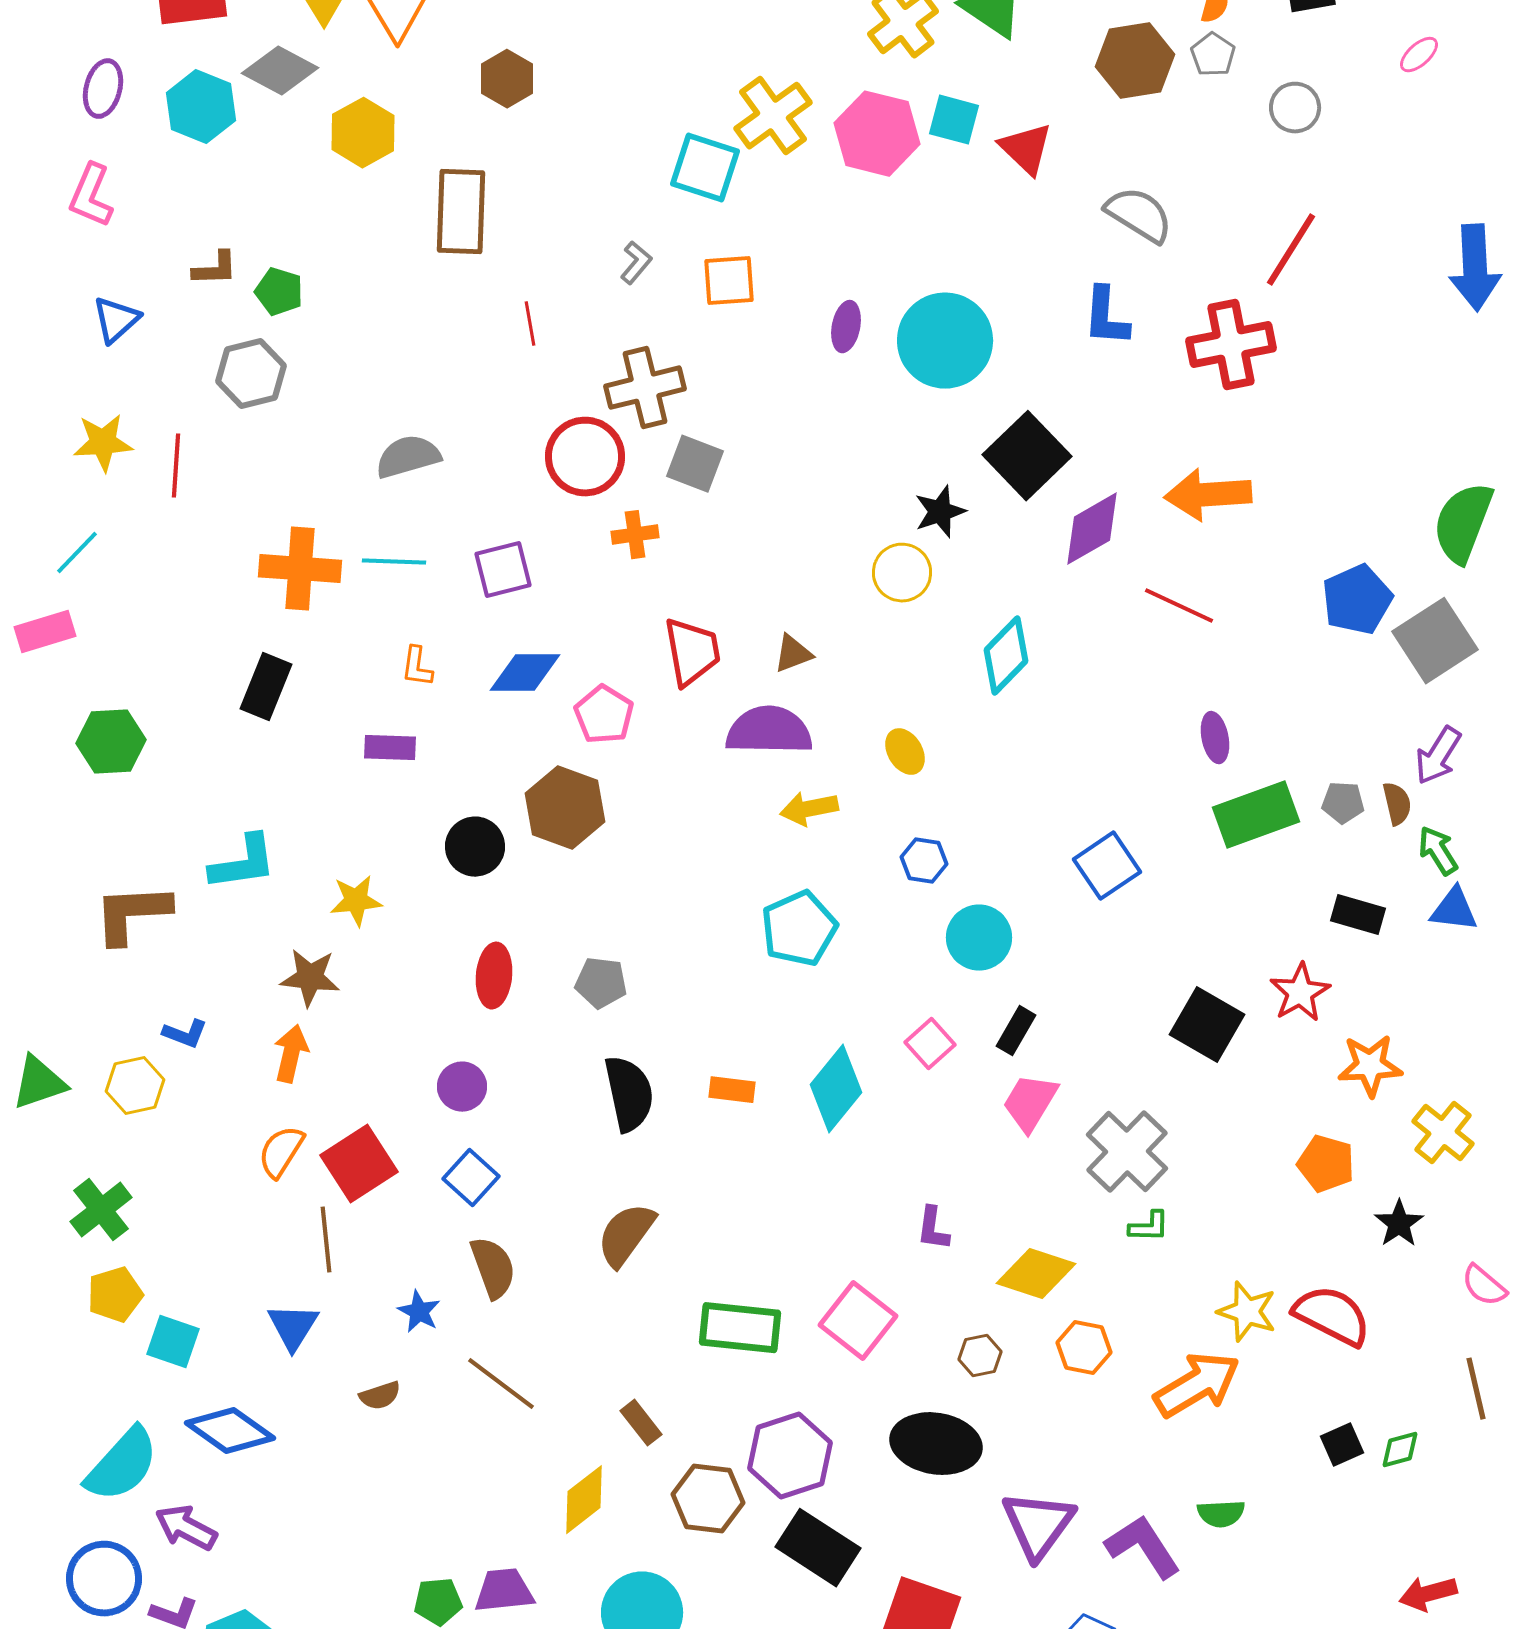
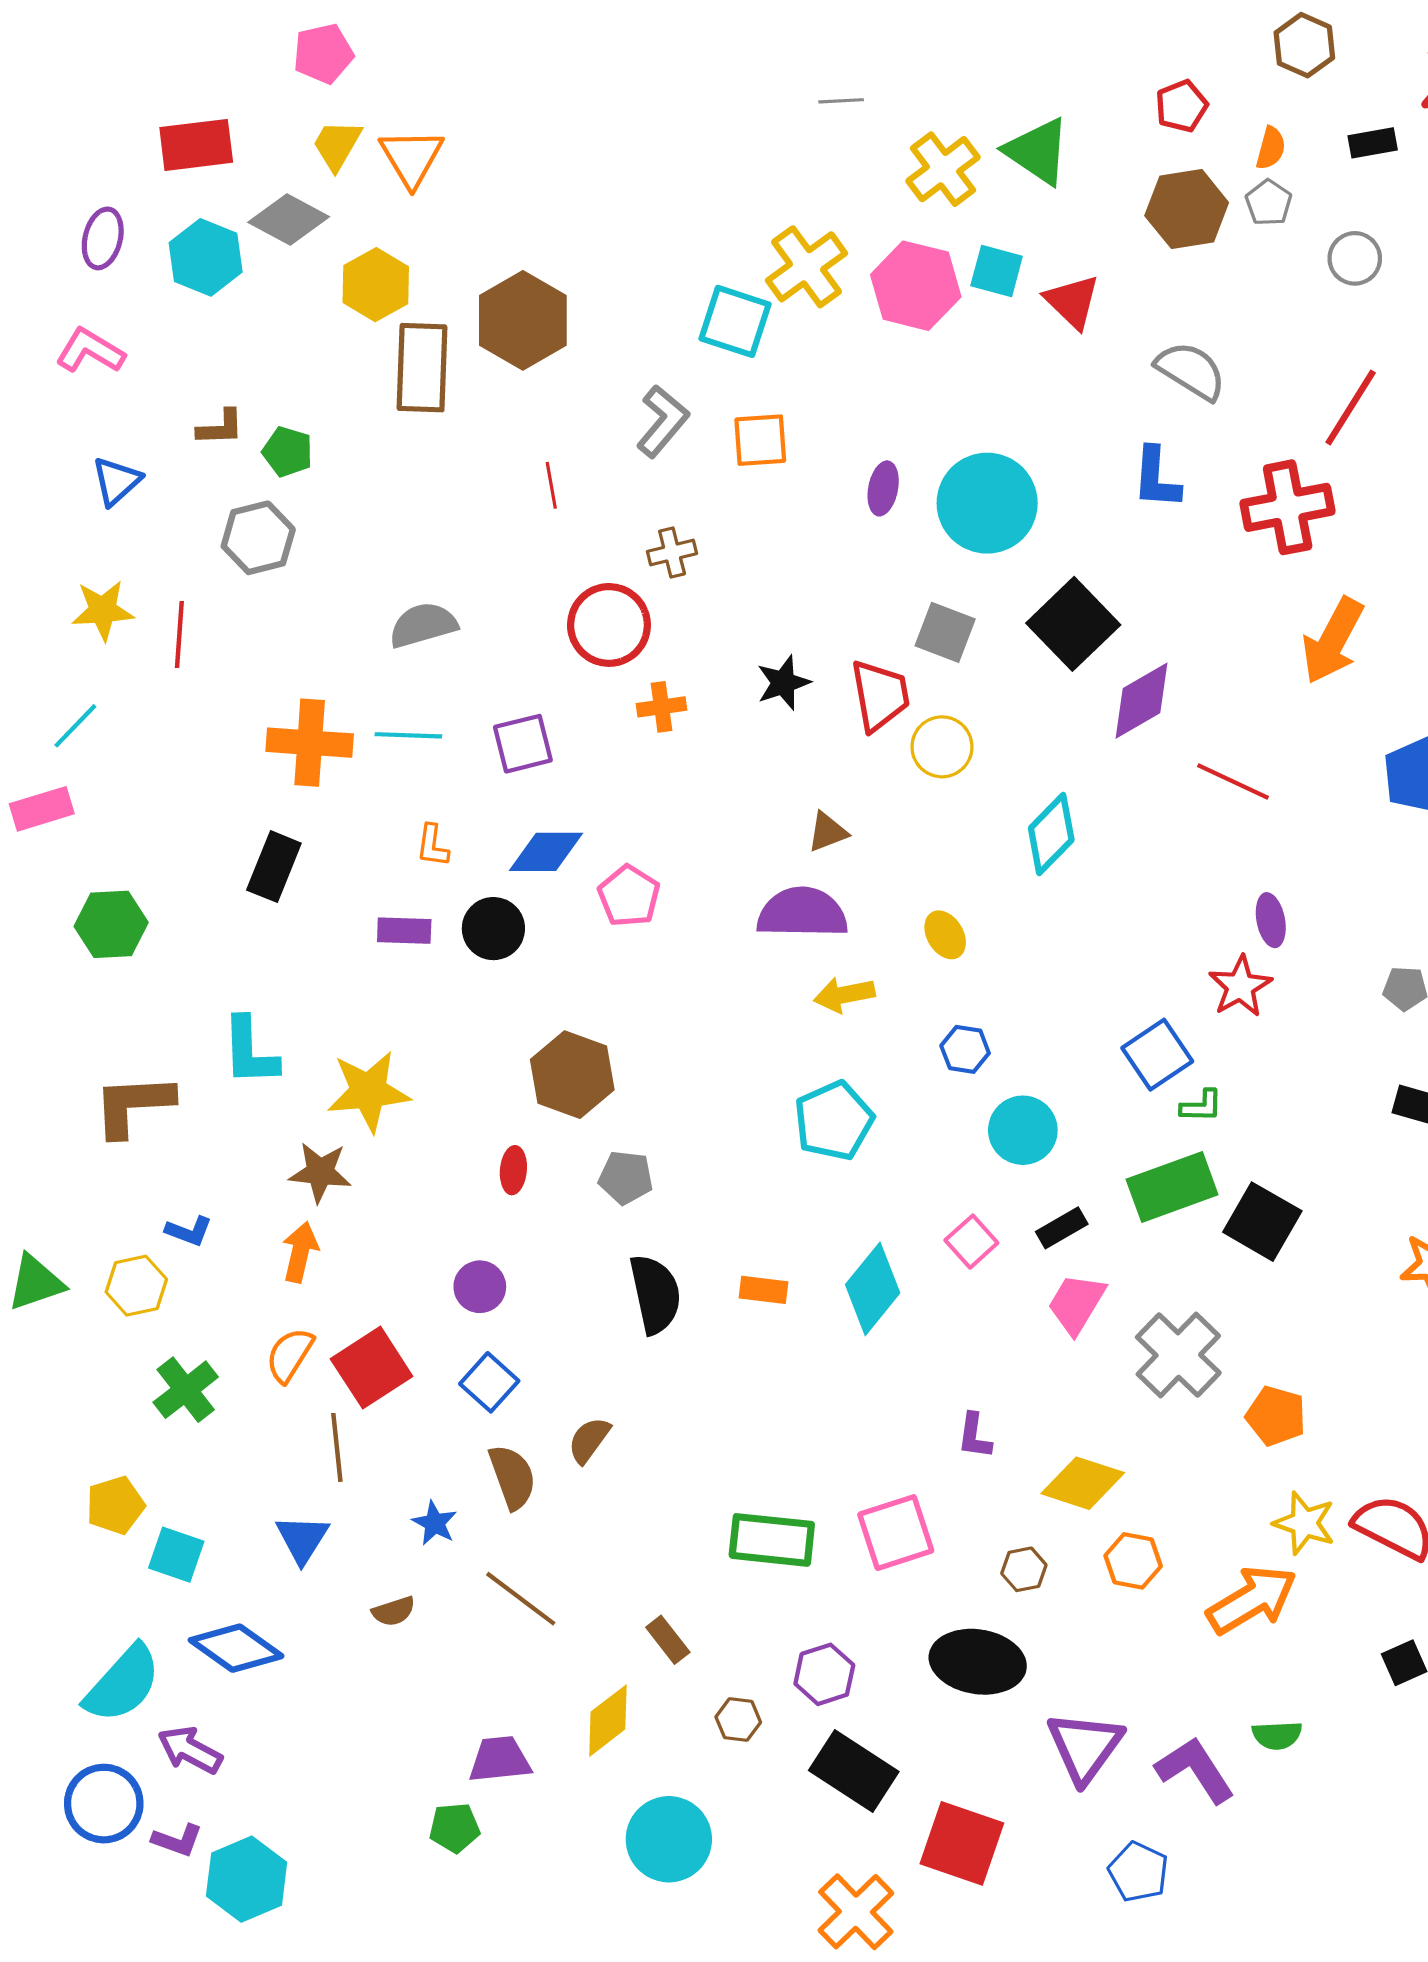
brown hexagon: (507, 79) -> (523, 320), moved, size x1.6
pink L-shape: (91, 196) -> (90, 351), turned 98
brown rectangle: (461, 212) -> (422, 368), moved
gray L-shape: (636, 263) -> (663, 421), size x1.6
brown cross: (645, 388) -> (672, 553), size x0.6
gray square: (695, 464) -> (945, 632), moved
orange arrow: (1208, 495) -> (1333, 641), moved, turned -58
black star: (940, 512) -> (783, 683), moved
red trapezoid: (692, 652) -> (880, 695), moved
brown hexagon: (565, 808) -> (572, 1075), moved
green rectangle: (1256, 815) -> (1172, 1187), moved
black circle: (475, 847) -> (493, 929), moved
cyan L-shape: (243, 863) -> (250, 1051), turned 96
yellow star: (356, 901) -> (368, 1091), size x1.5
red ellipse: (494, 976) -> (513, 1170), size x0.7
red star: (1300, 993) -> (1240, 986), moved
black rectangle: (1016, 1031) -> (1062, 1228), turned 30
orange pentagon: (1326, 1164) -> (1276, 1416), moved
green cross: (101, 1210) -> (186, 1390), moved
green L-shape: (1149, 1227) -> (1201, 1106), moved
brown semicircle: (626, 1235) -> (589, 1440), moved, size x0.7
pink square: (858, 1321) -> (896, 1533), turned 34
purple hexagon: (790, 1456) -> (824, 1674), size x0.7
brown hexagon: (708, 1499) -> (738, 1720), size x0.6
purple trapezoid: (504, 1591) -> (500, 1759), moved

